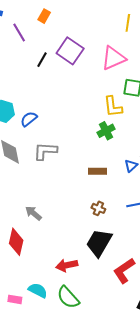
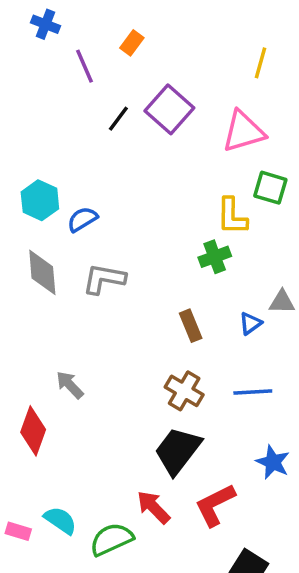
yellow line: (128, 23) -> (260, 63), moved
brown rectangle: (97, 171) -> (191, 326), turned 60
brown cross: (98, 208) -> (184, 391), size x1.5
red arrow: (67, 265) -> (154, 507), moved, turned 50
green semicircle: (68, 297) -> (112, 539), turned 100

